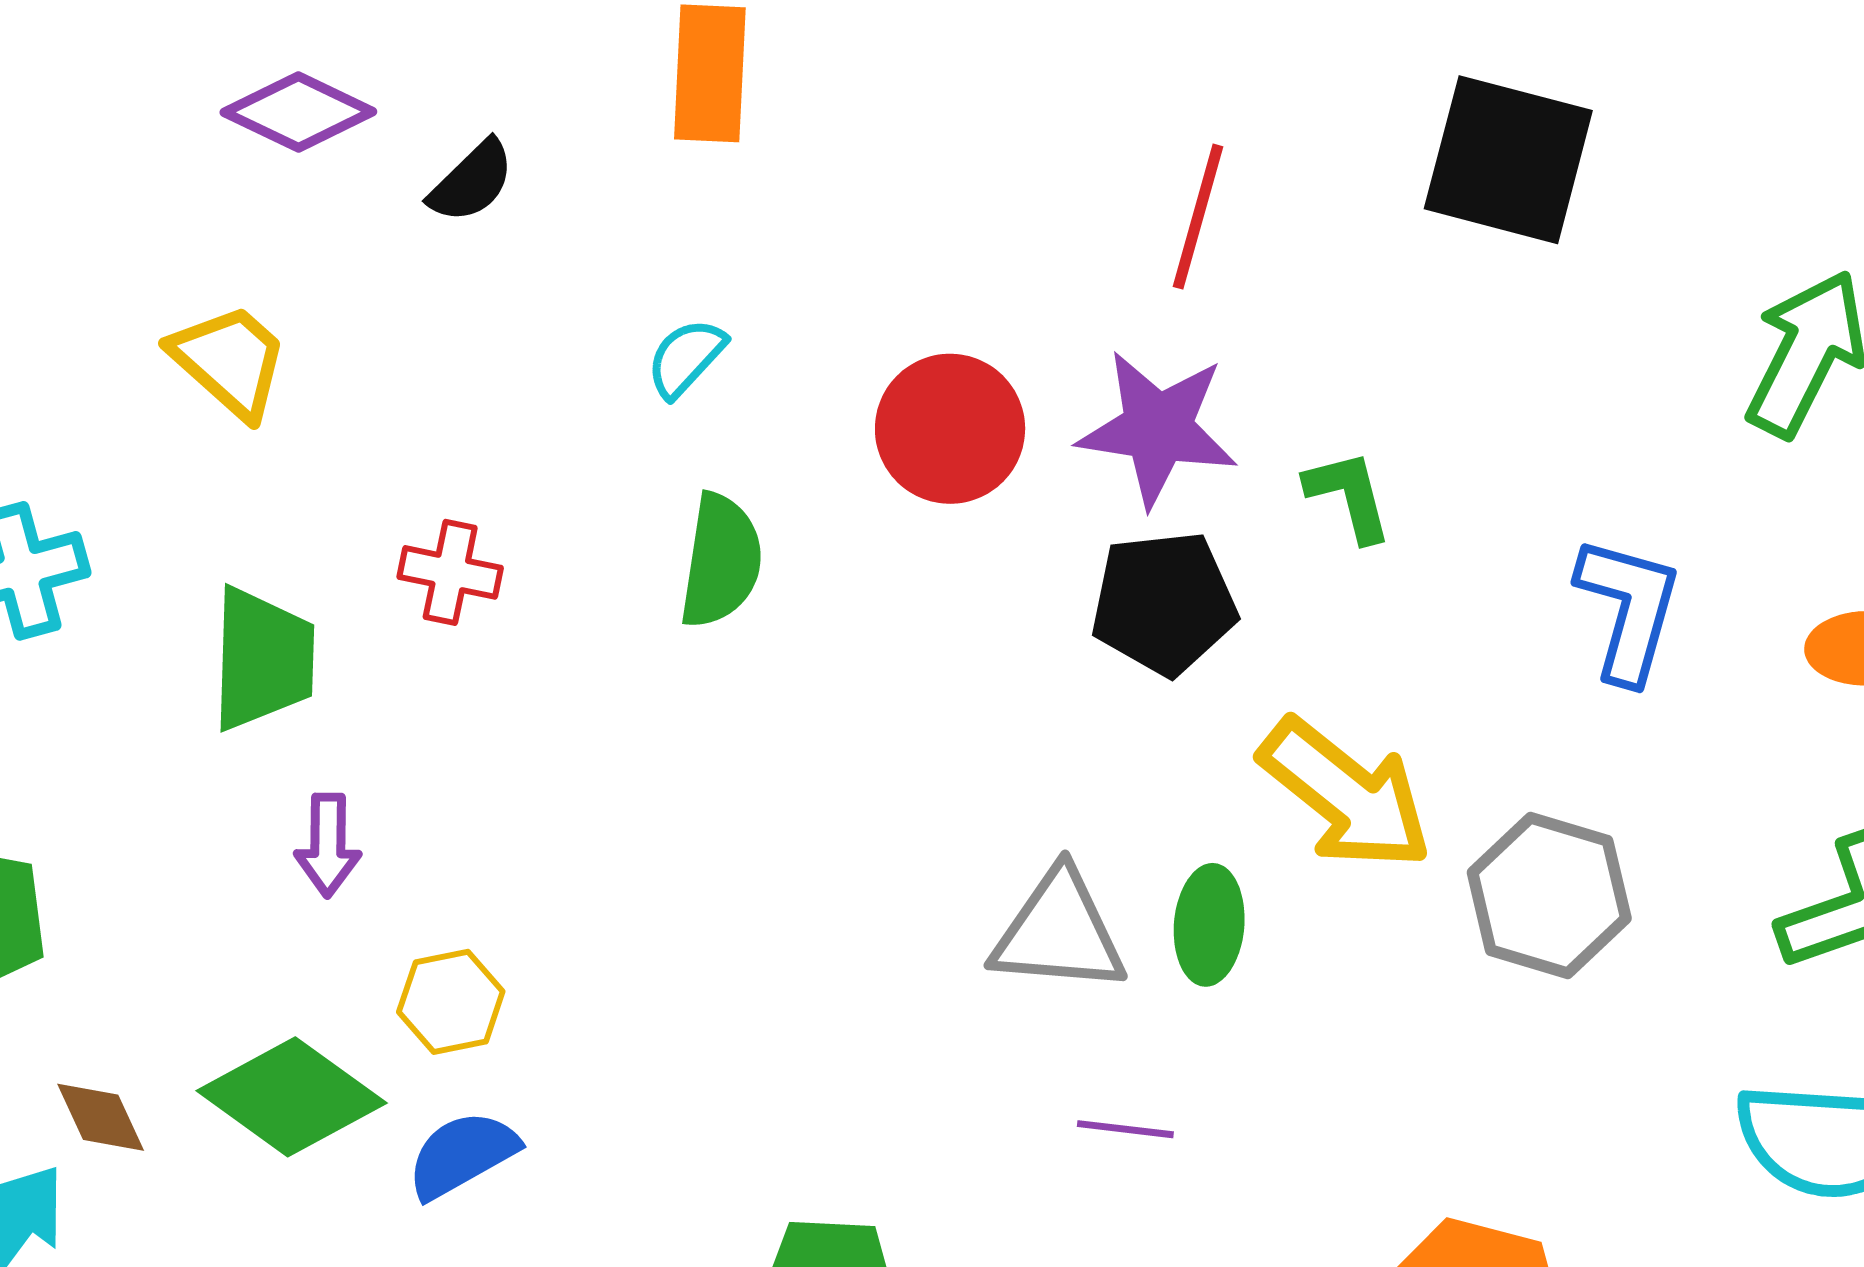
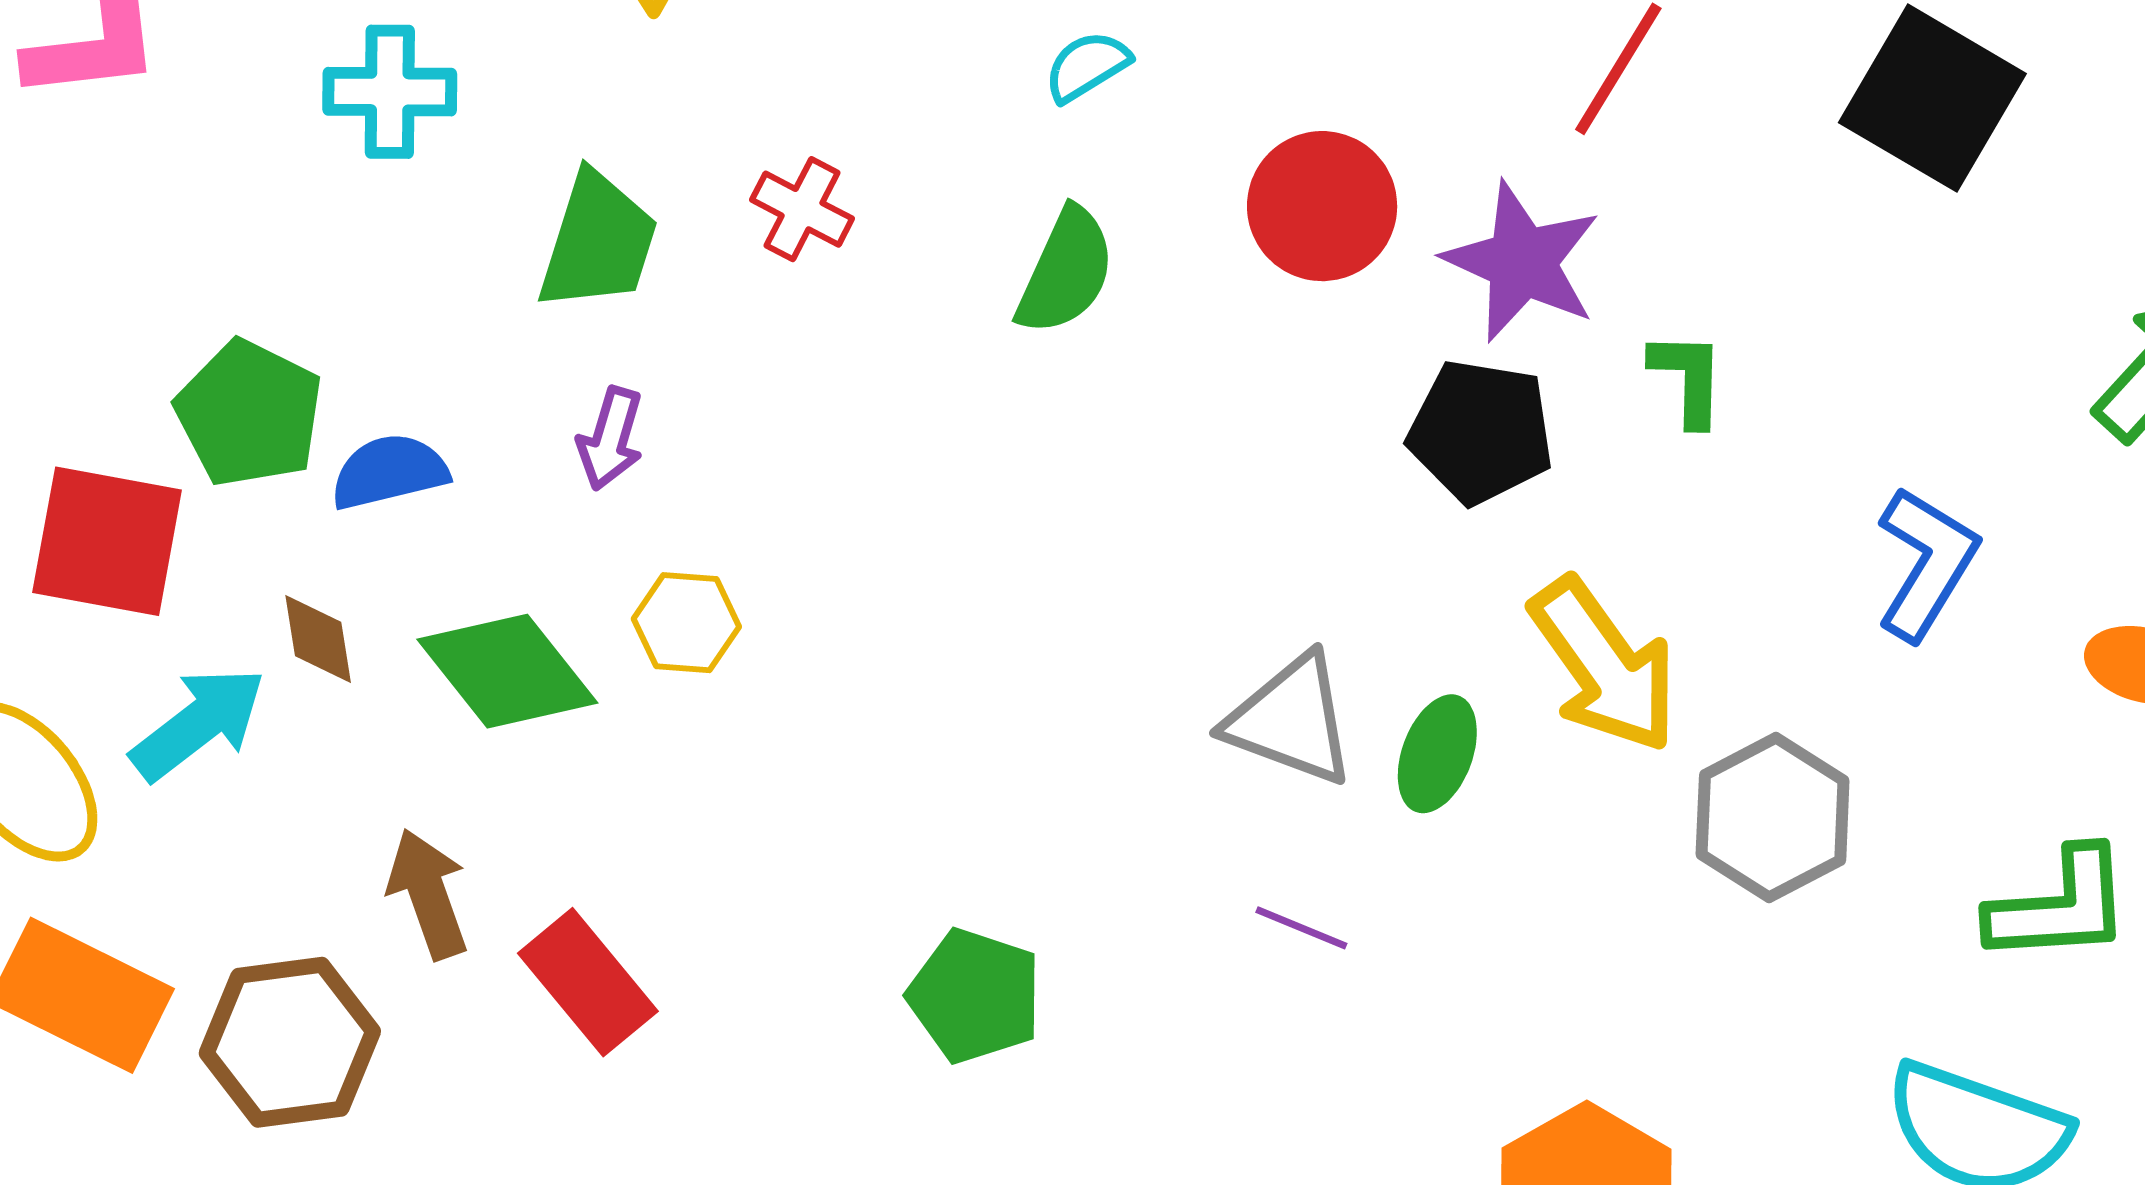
blue semicircle: (462, 1155) -> (389, 472), moved

